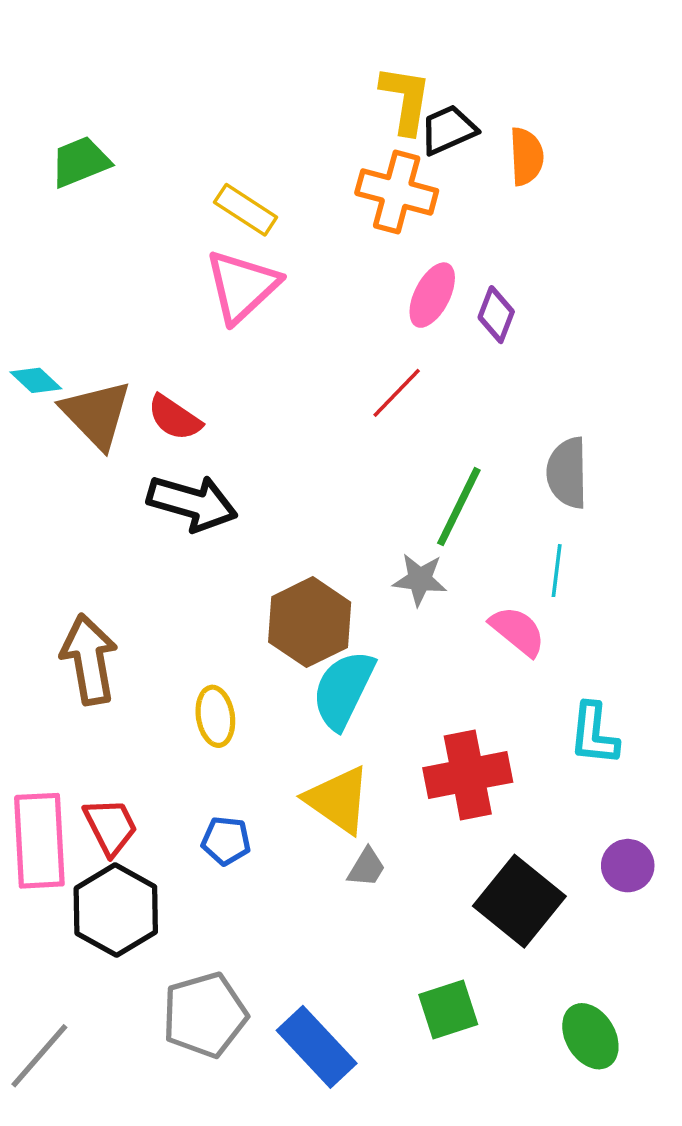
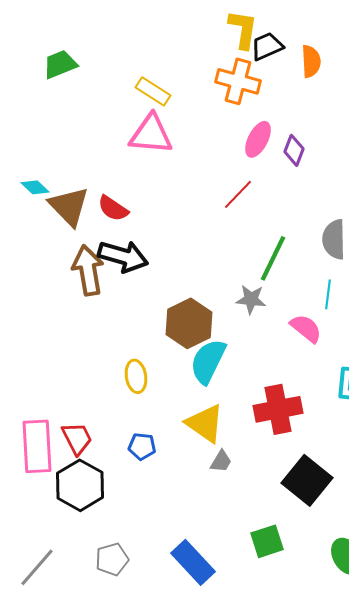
pink triangle: (242, 286) -> (151, 134), turned 48
brown arrow: (89, 659) -> (88, 270), moved
gray pentagon: (205, 1015) -> (112, 559), moved, size x0.7

